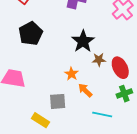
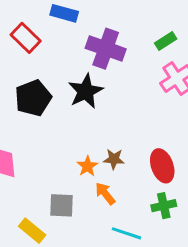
black star: (83, 41) -> (86, 91), moved
brown star: (99, 60) -> (114, 159), moved

